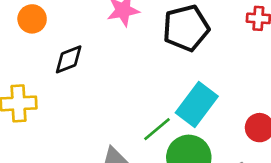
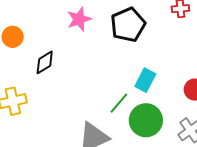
cyan rectangle: (197, 104) -> (145, 80), size x0.7

